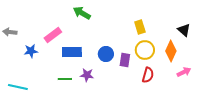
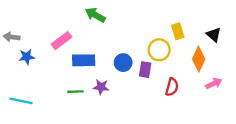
yellow rectangle: (140, 27) -> (178, 31), moved
yellow circle: (145, 50) -> (159, 50), moved
blue star: (31, 51) -> (27, 57), moved

